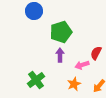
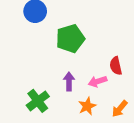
red semicircle: (96, 53) -> (116, 66), turned -40
purple arrow: (60, 55) -> (69, 81), moved

